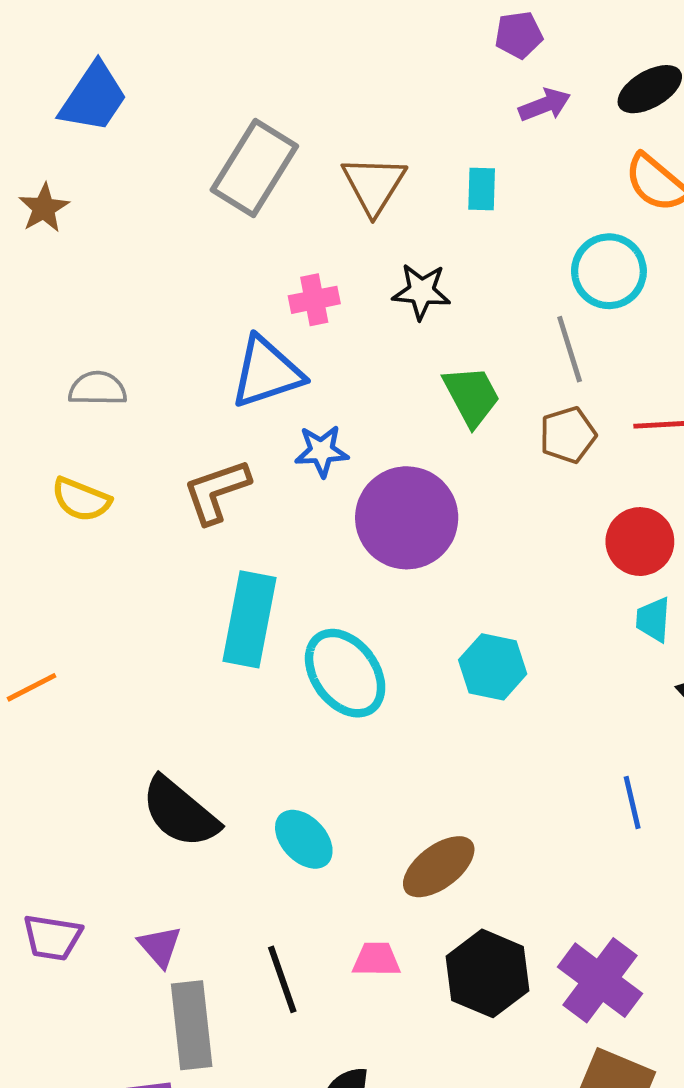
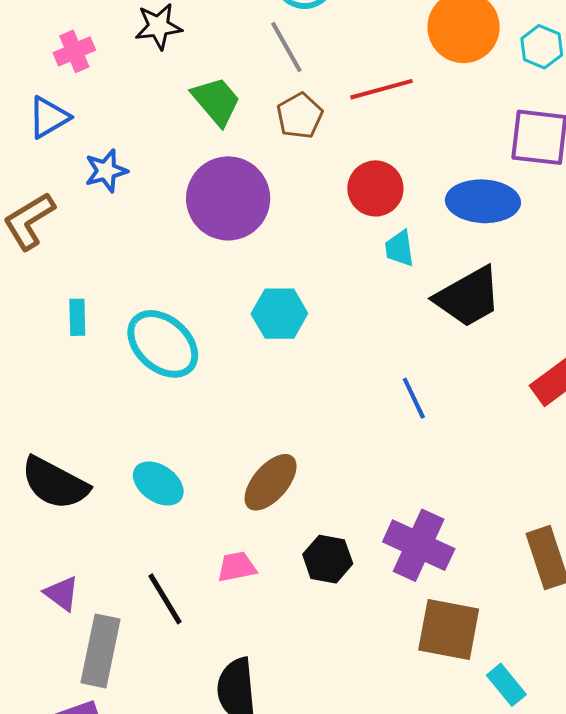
blue triangle: (267, 372) -> (49, 117), size x0.7
purple circle: (407, 518) -> (228, 198), moved
cyan rectangle: (250, 619) -> (77, 317), size x0.5
black hexagon: (487, 973) -> (328, 559), size x0.7
gray rectangle: (192, 1025) -> (101, 651), turned 30

